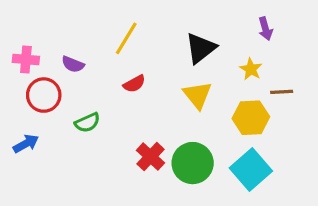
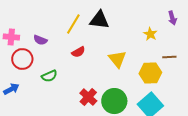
purple arrow: (265, 29) -> (172, 18), moved
black triangle: (201, 48) -> (99, 20), moved, turned 45
yellow star: (251, 69) -> (150, 34), moved

